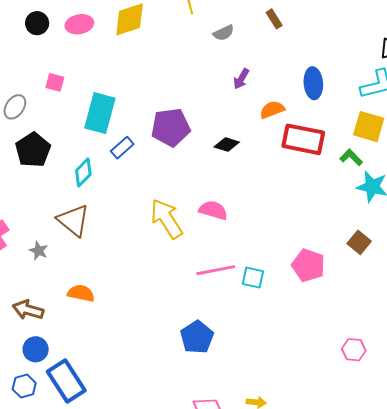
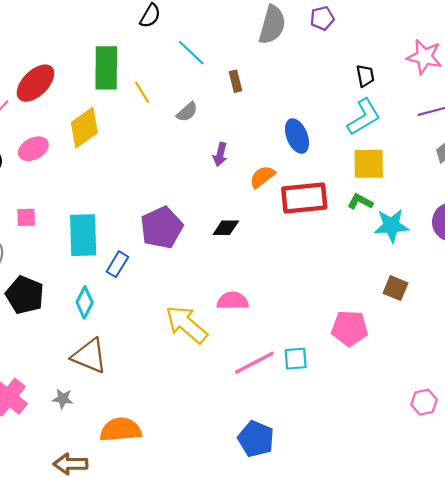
brown rectangle: (274, 19) -> (235, 81), turned 36
orange semicircle: (81, 293) -> (121, 430), size x1.4

